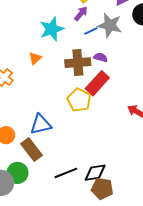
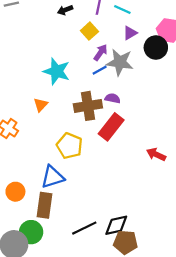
purple arrow: (81, 14) -> (100, 53), moved
cyan star: (52, 29) -> (57, 71), turned -30
yellow pentagon: (79, 100) -> (69, 146), moved
brown rectangle: (32, 149) -> (45, 205), turned 50

